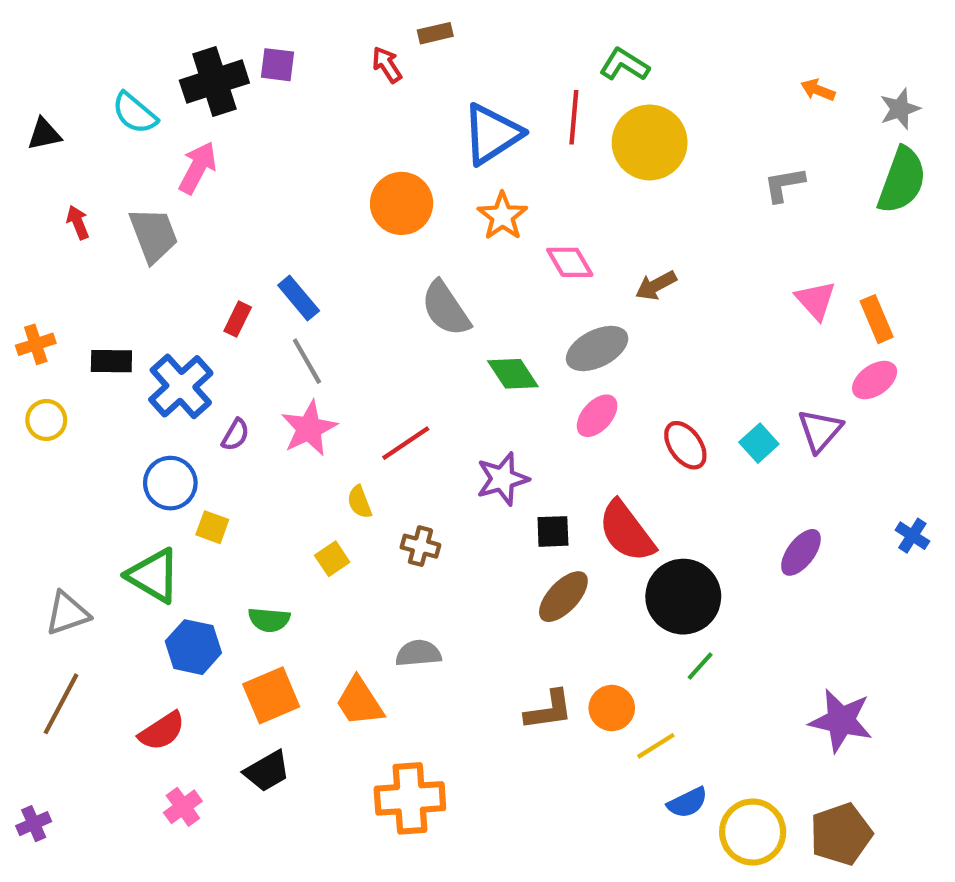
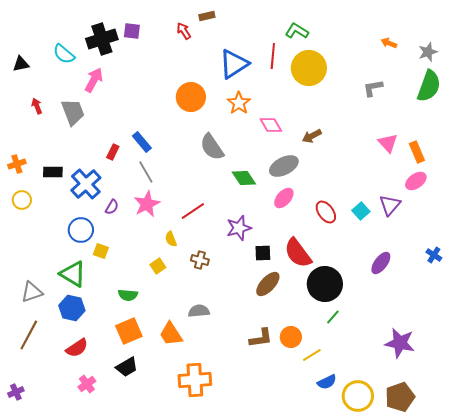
blue hexagon: (193, 647) -> (72, 308), moved

